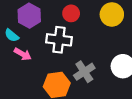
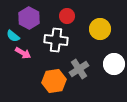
yellow circle: (112, 14) -> (100, 29), moved

